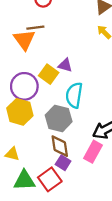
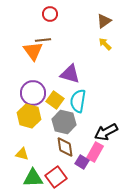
purple triangle: (65, 65) -> (70, 74), size x1.5
yellow square: (49, 74) -> (55, 100), moved
purple square: (63, 163) -> (82, 162), moved

